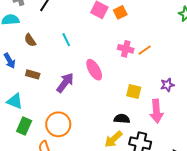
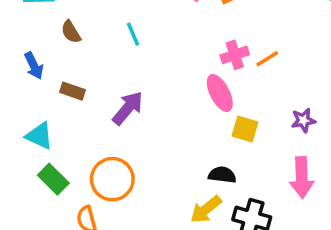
pink cross: (126, 49) -> (235, 55), turned -35
pink ellipse: (94, 70) -> (220, 93), moved
pink arrow: (156, 111) -> (302, 177), moved
green rectangle: (24, 126) -> (53, 179), turned -72

